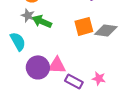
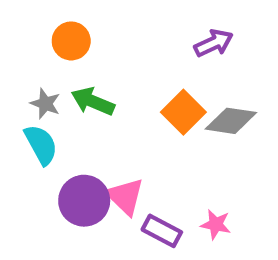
gray star: (28, 15) -> (45, 104), moved
orange square: (84, 26) -> (183, 112), turned -30
pink triangle: (57, 65) -> (125, 196), turned 42

